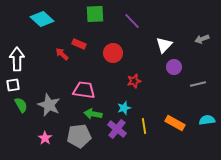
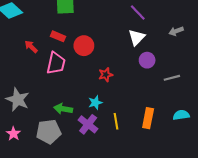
purple line: (132, 21) -> (138, 13), moved
red rectangle: (79, 44) -> (58, 36), moved
pink trapezoid: (84, 90) -> (56, 63), moved, turned 95
orange rectangle: (175, 123) -> (148, 118), turned 72

